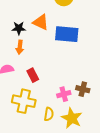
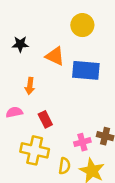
black star: (19, 28) -> (20, 44), moved

